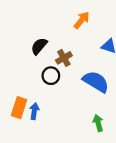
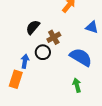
blue arrow: (34, 111) -> (25, 61), moved
green arrow: (98, 123) -> (77, 85), moved

